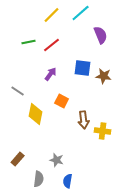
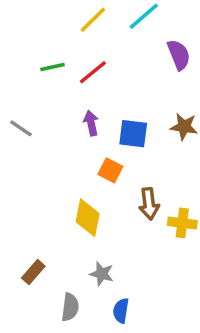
blue square: (83, 68) -> (133, 134), moved
purple arrow: (51, 74) -> (91, 123), turned -48
gray line: (18, 91) -> (21, 128), moved
yellow diamond: (36, 114) -> (88, 218), moved

